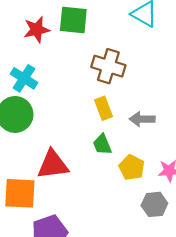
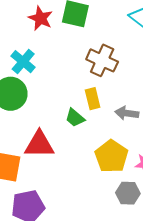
red star: (37, 30) -> (40, 18), turned 30
green trapezoid: (102, 144) -> (75, 118), moved, turned -35
yellow pentagon: (132, 167) -> (111, 156), size x1.4

